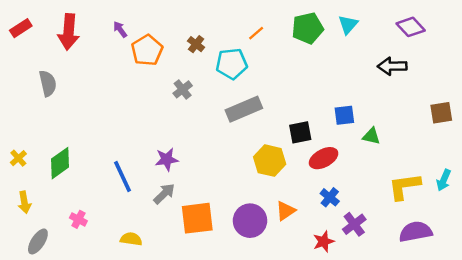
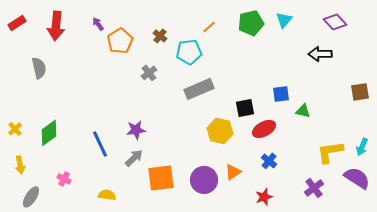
purple cross: (354, 224) -> (314, 188), moved
purple semicircle: (415, 232) -> (357, 178), moved, turned 44

